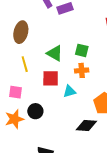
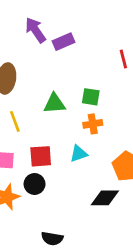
green triangle: (55, 53) -> (54, 104), turned -30
red square: (51, 78) -> (41, 156), moved

